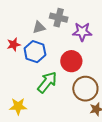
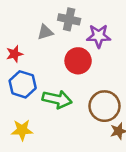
blue hexagon: (35, 52) -> (23, 84), moved
red circle: (71, 61) -> (78, 61), moved
green arrow: (47, 82) -> (57, 99), turned 65

